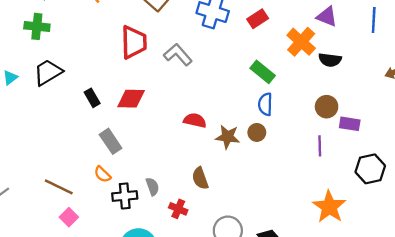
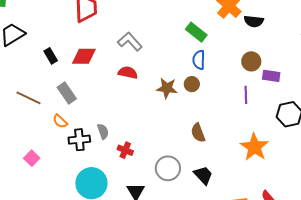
gray L-shape: (178, 55) -> (130, 42), moved
red semicircle: (195, 120) -> (128, 73), moved
brown semicircle: (200, 178) -> (198, 133), moved
brown line: (59, 187) -> (28, 98), moved

